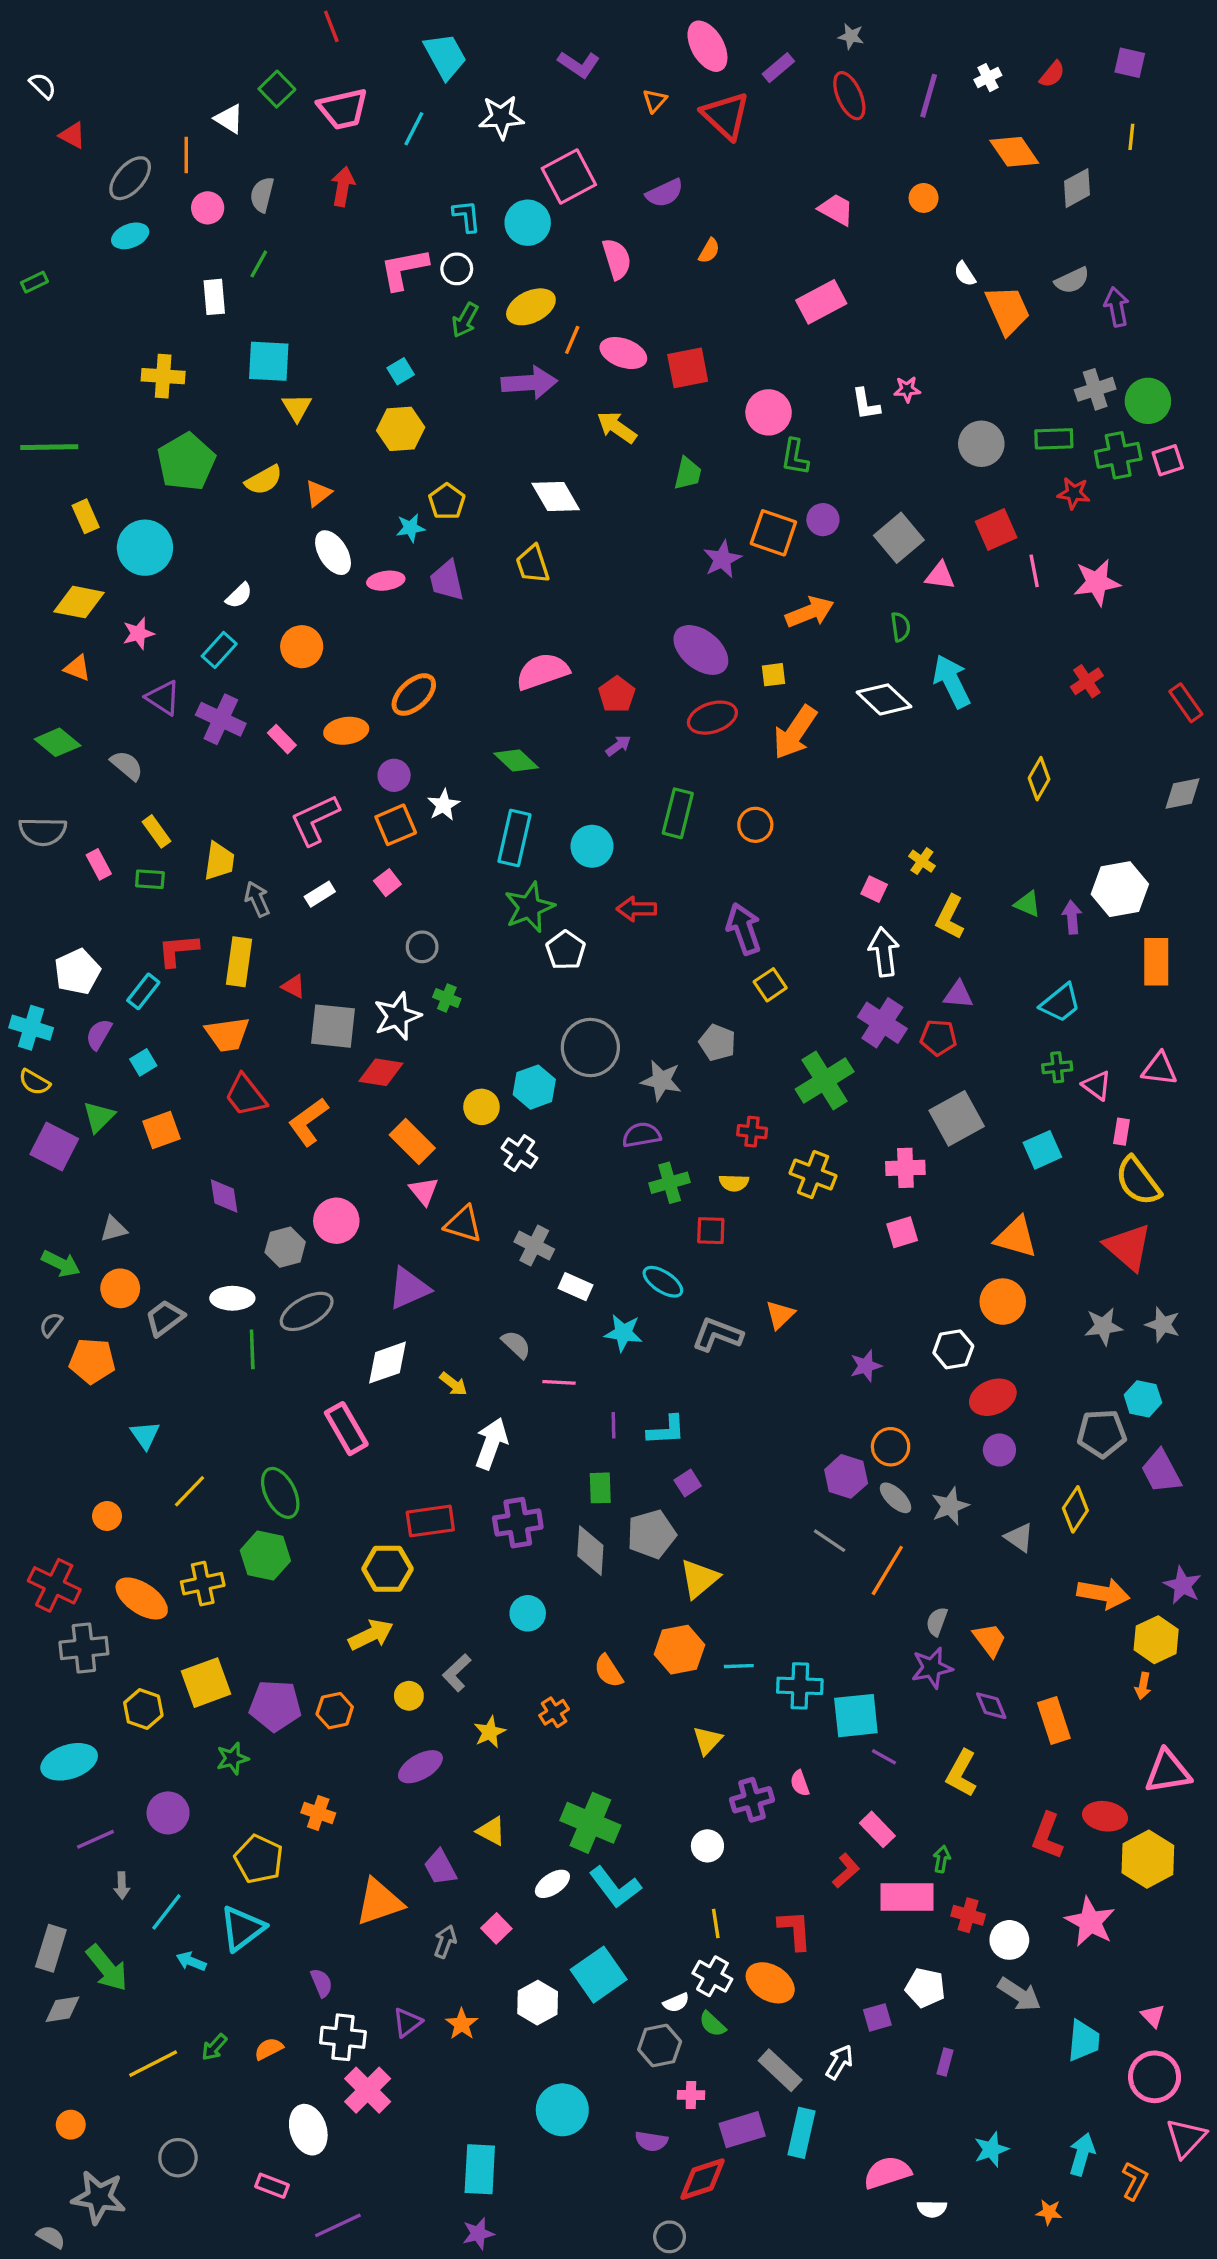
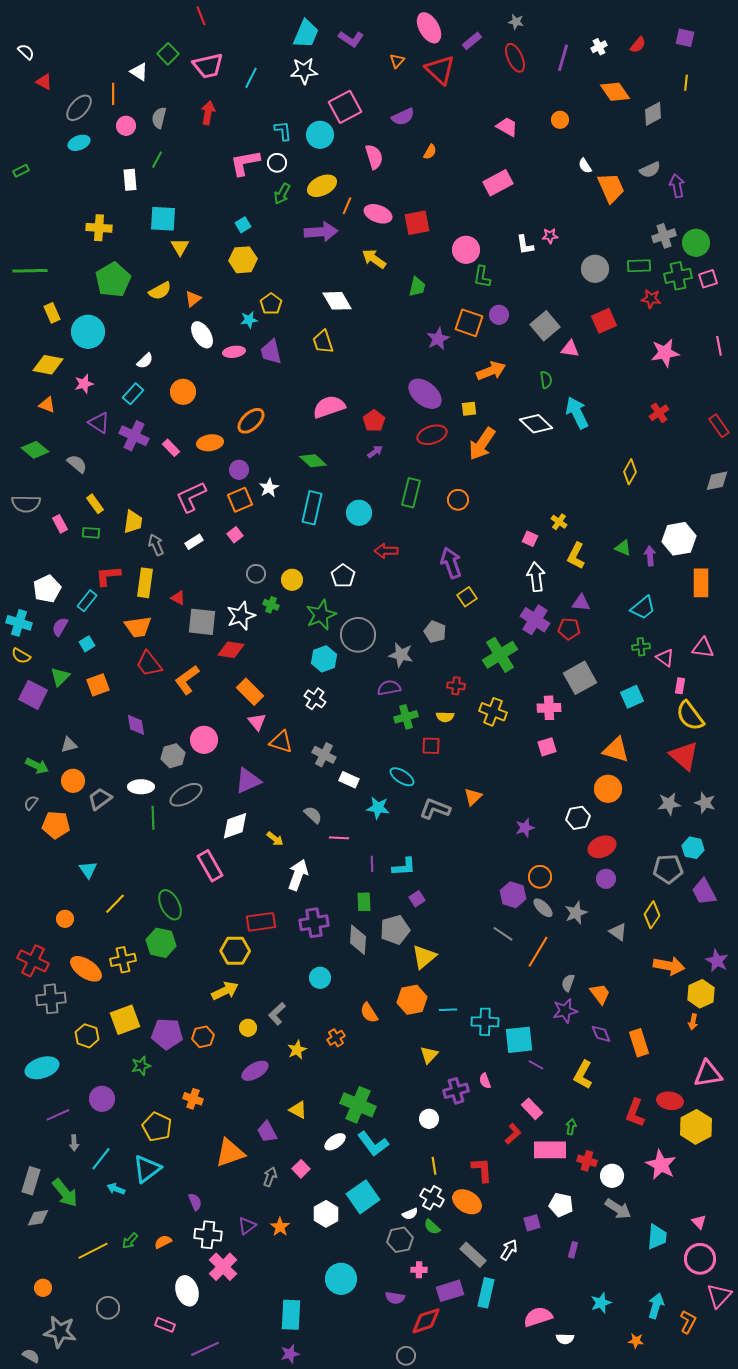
cyan trapezoid: (445, 56) -> (306, 34), moved, turned 52
pink line: (1034, 571) -> (719, 346), moved
green star: (529, 907) -> (321, 615), moved
yellow circle: (481, 1107) -> (292, 580), moved

